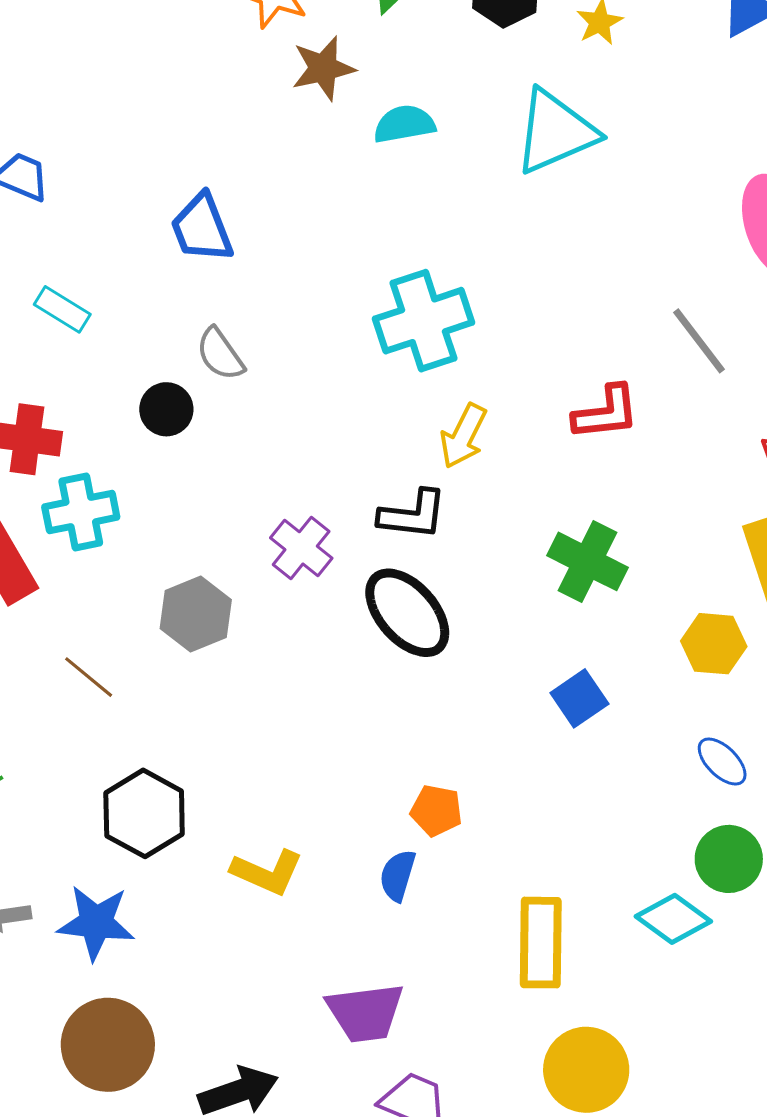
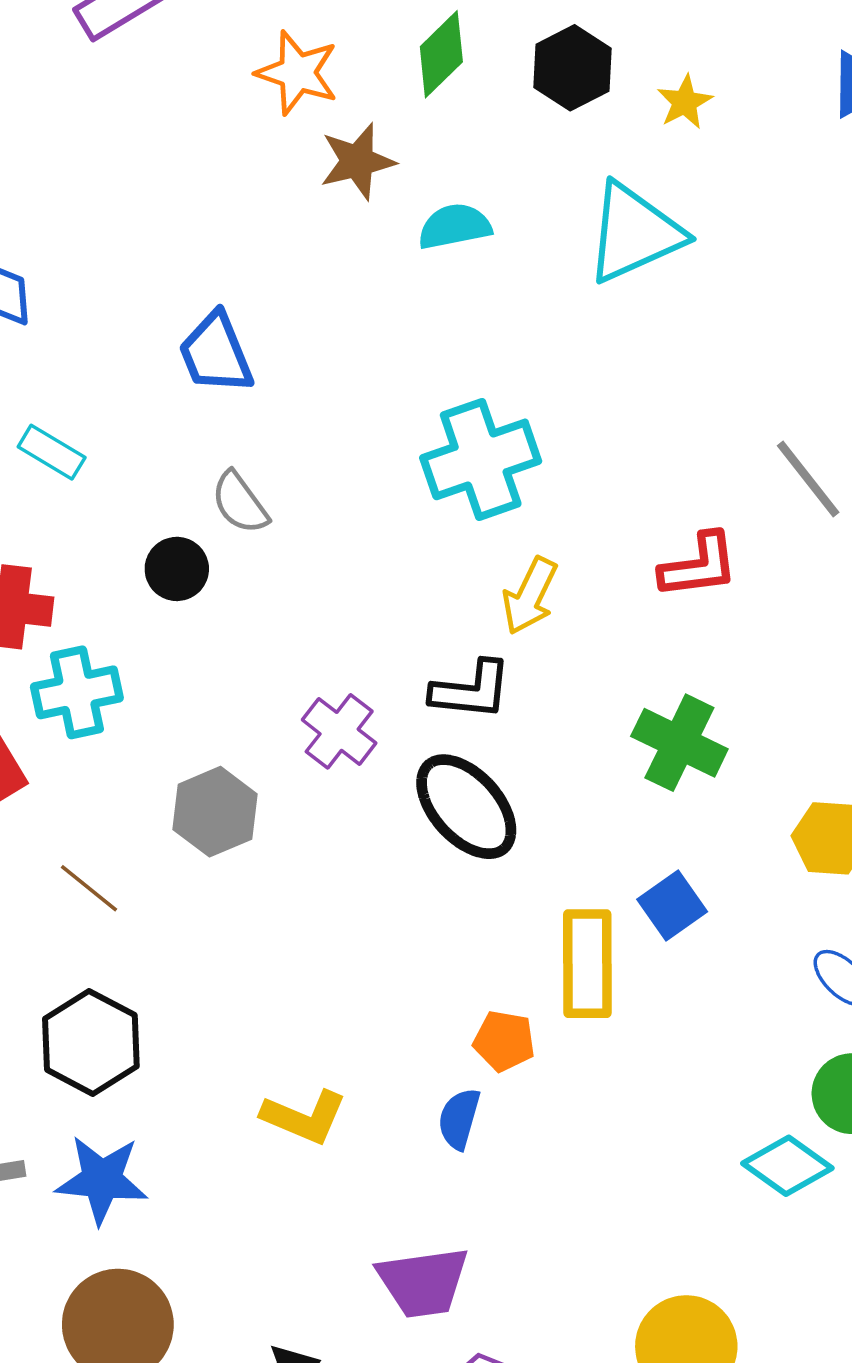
black hexagon: (144, 813) -> (91, 1042), moved
yellow rectangle: (541, 943) -> (587, 964), moved

